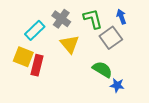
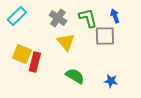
cyan rectangle: (35, 30) -> (17, 16), moved
gray square: (111, 38) -> (105, 36), turned 35
green semicircle: (102, 69) -> (75, 76), moved

